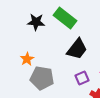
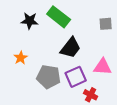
gray pentagon: (42, 78) -> (49, 77), moved
purple square: (82, 78) -> (76, 77), size x1.5

